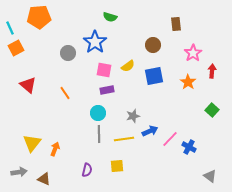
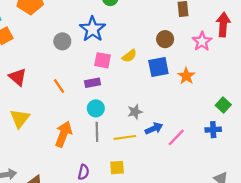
brown circle: (153, 45) -> (165, 39), moved
red arrow: (212, 71) -> (223, 25), moved, size x1.5
orange star: (188, 82) -> (186, 76), moved
purple rectangle: (107, 90) -> (92, 83), moved
yellow triangle: (32, 143) -> (20, 118), moved
blue cross: (189, 147) -> (213, 130), moved, turned -32
orange arrow: (55, 149) -> (63, 134), moved, size x1.6

